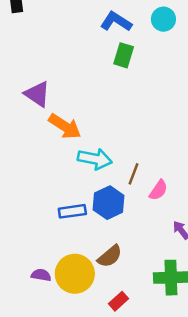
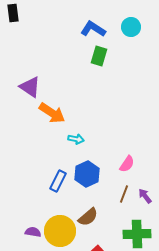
cyan arrow: (95, 159) -> (76, 139), size x0.6
brown line: (133, 174) -> (124, 194), moved
blue rectangle: (72, 211) -> (58, 181), turned -55

